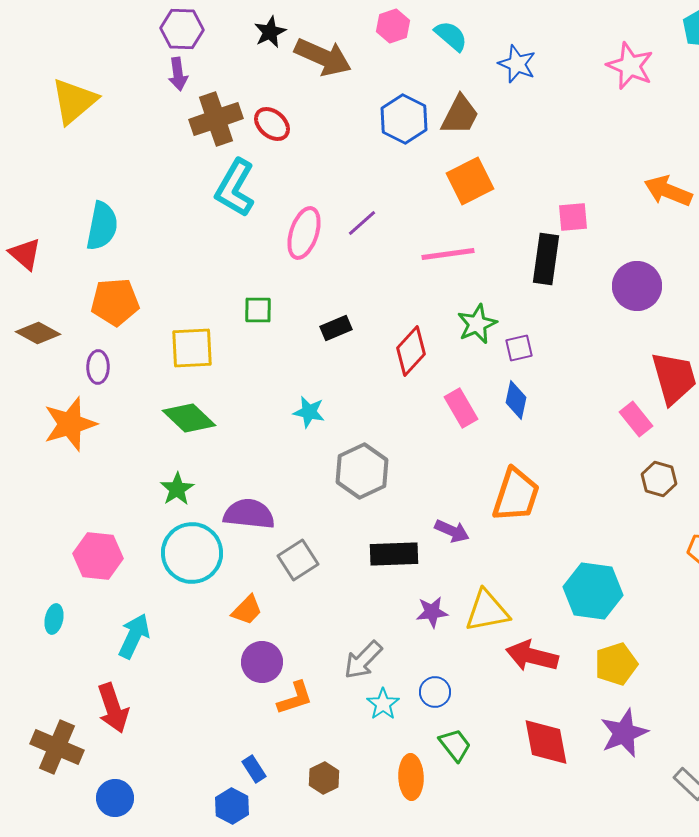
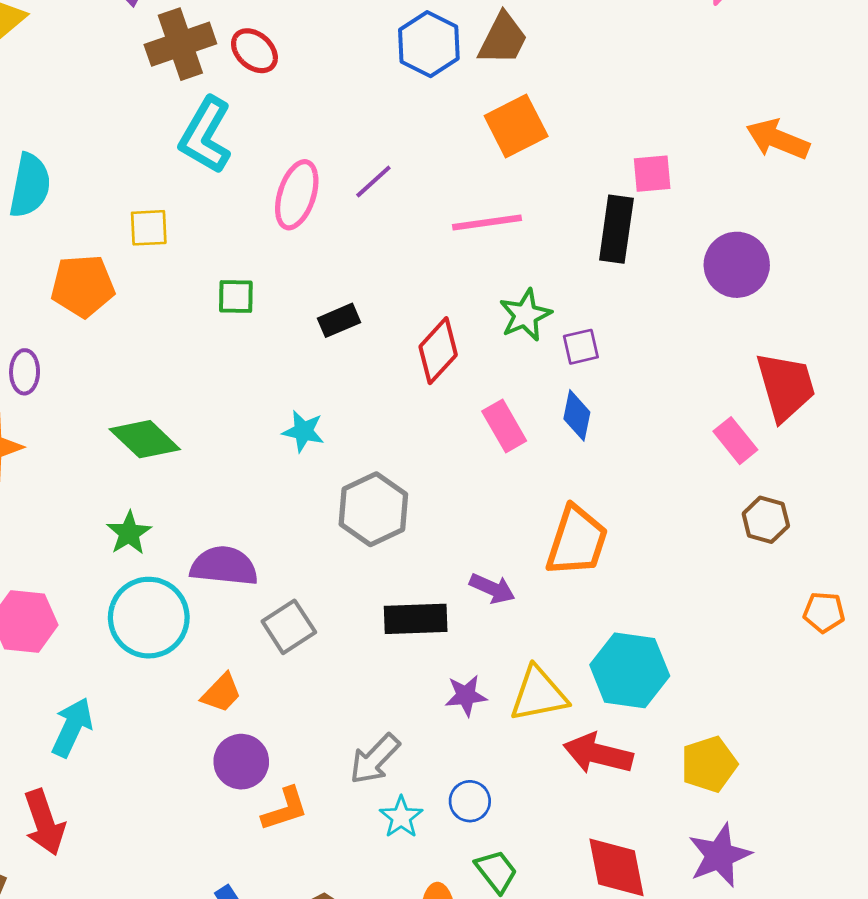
orange pentagon: (115, 302) -> (83, 286), moved
yellow square: (192, 348) -> (149, 228), moved, size x0.7
cyan hexagon: (593, 591) -> (630, 670), moved

